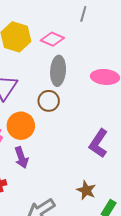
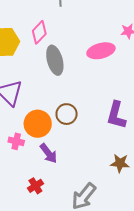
pink diamond: (52, 39) -> (39, 32), turned -50
brown circle: (49, 101) -> (67, 114), moved

